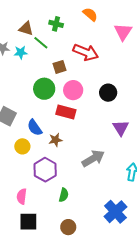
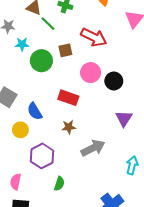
cyan star: (21, 52) -> (22, 44), moved
green circle: (44, 89) -> (41, 61), moved
pink circle: (73, 90) -> (91, 73), moved
brown star: (55, 140) -> (69, 127), moved

